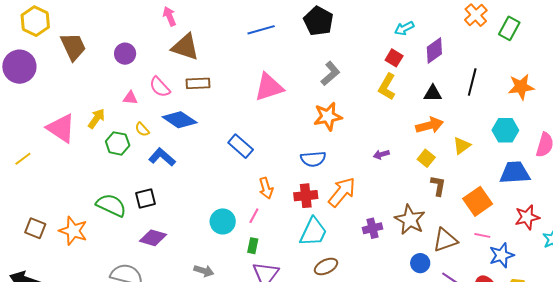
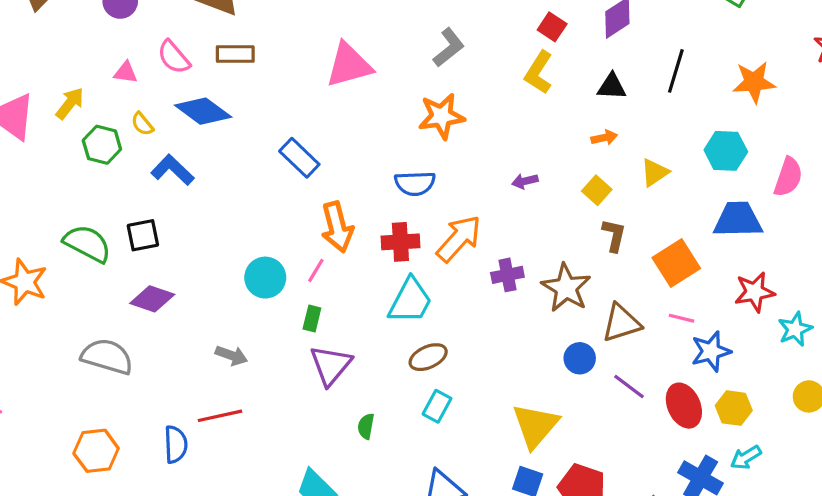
orange arrow: (430, 125) -> (604, 138), size x0.6
orange arrow: (266, 188) -> (337, 227), size x1.4
purple cross: (373, 228) -> (507, 275), moved

